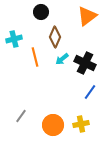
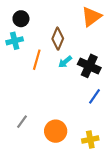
black circle: (41, 12) -> (21, 19), moved
orange line: (35, 57) -> (37, 60), turned 30
yellow cross: (81, 124) -> (90, 139), moved

